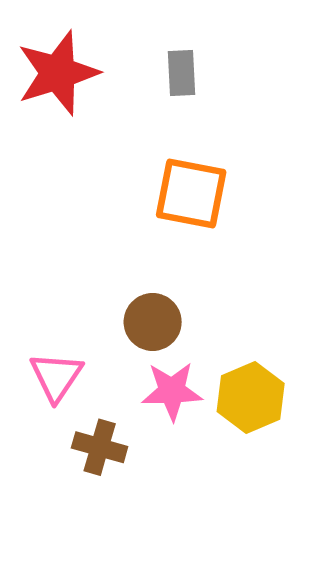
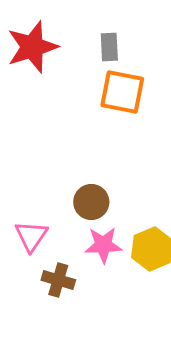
orange square: (191, 193) -> (122, 92), moved

